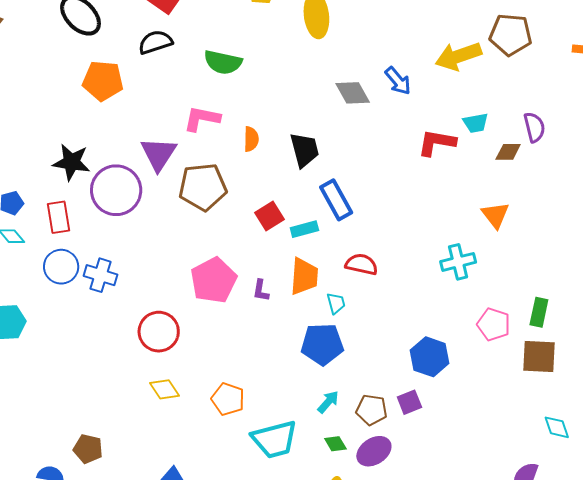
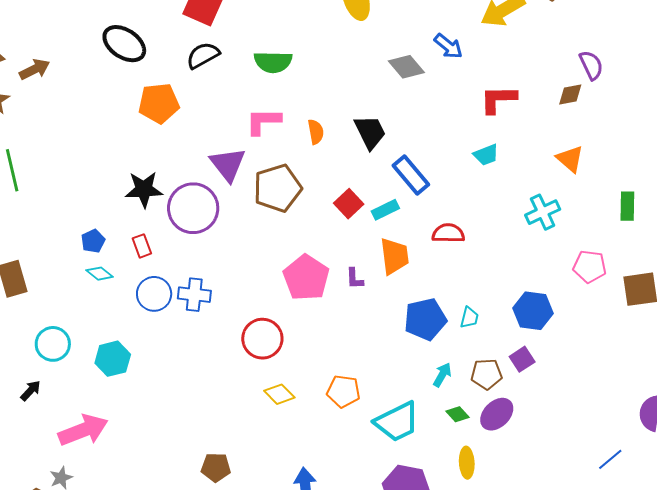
cyan trapezoid: (476, 123) -> (486, 155), moved
red rectangle: (58, 217) -> (142, 246), size x0.7
cyan trapezoid: (336, 303) -> (469, 318), moved, turned 40
green rectangle: (539, 312) -> (627, 206), moved

